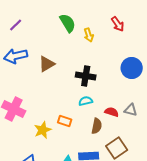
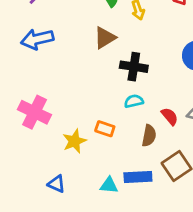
brown triangle: (47, 64) -> (105, 38), moved
red semicircle: (112, 112) -> (170, 116), turned 32

